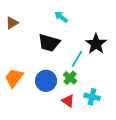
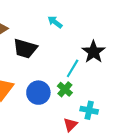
black trapezoid: (49, 43) -> (25, 49), moved
red triangle: (68, 101) -> (70, 125), moved, turned 40

